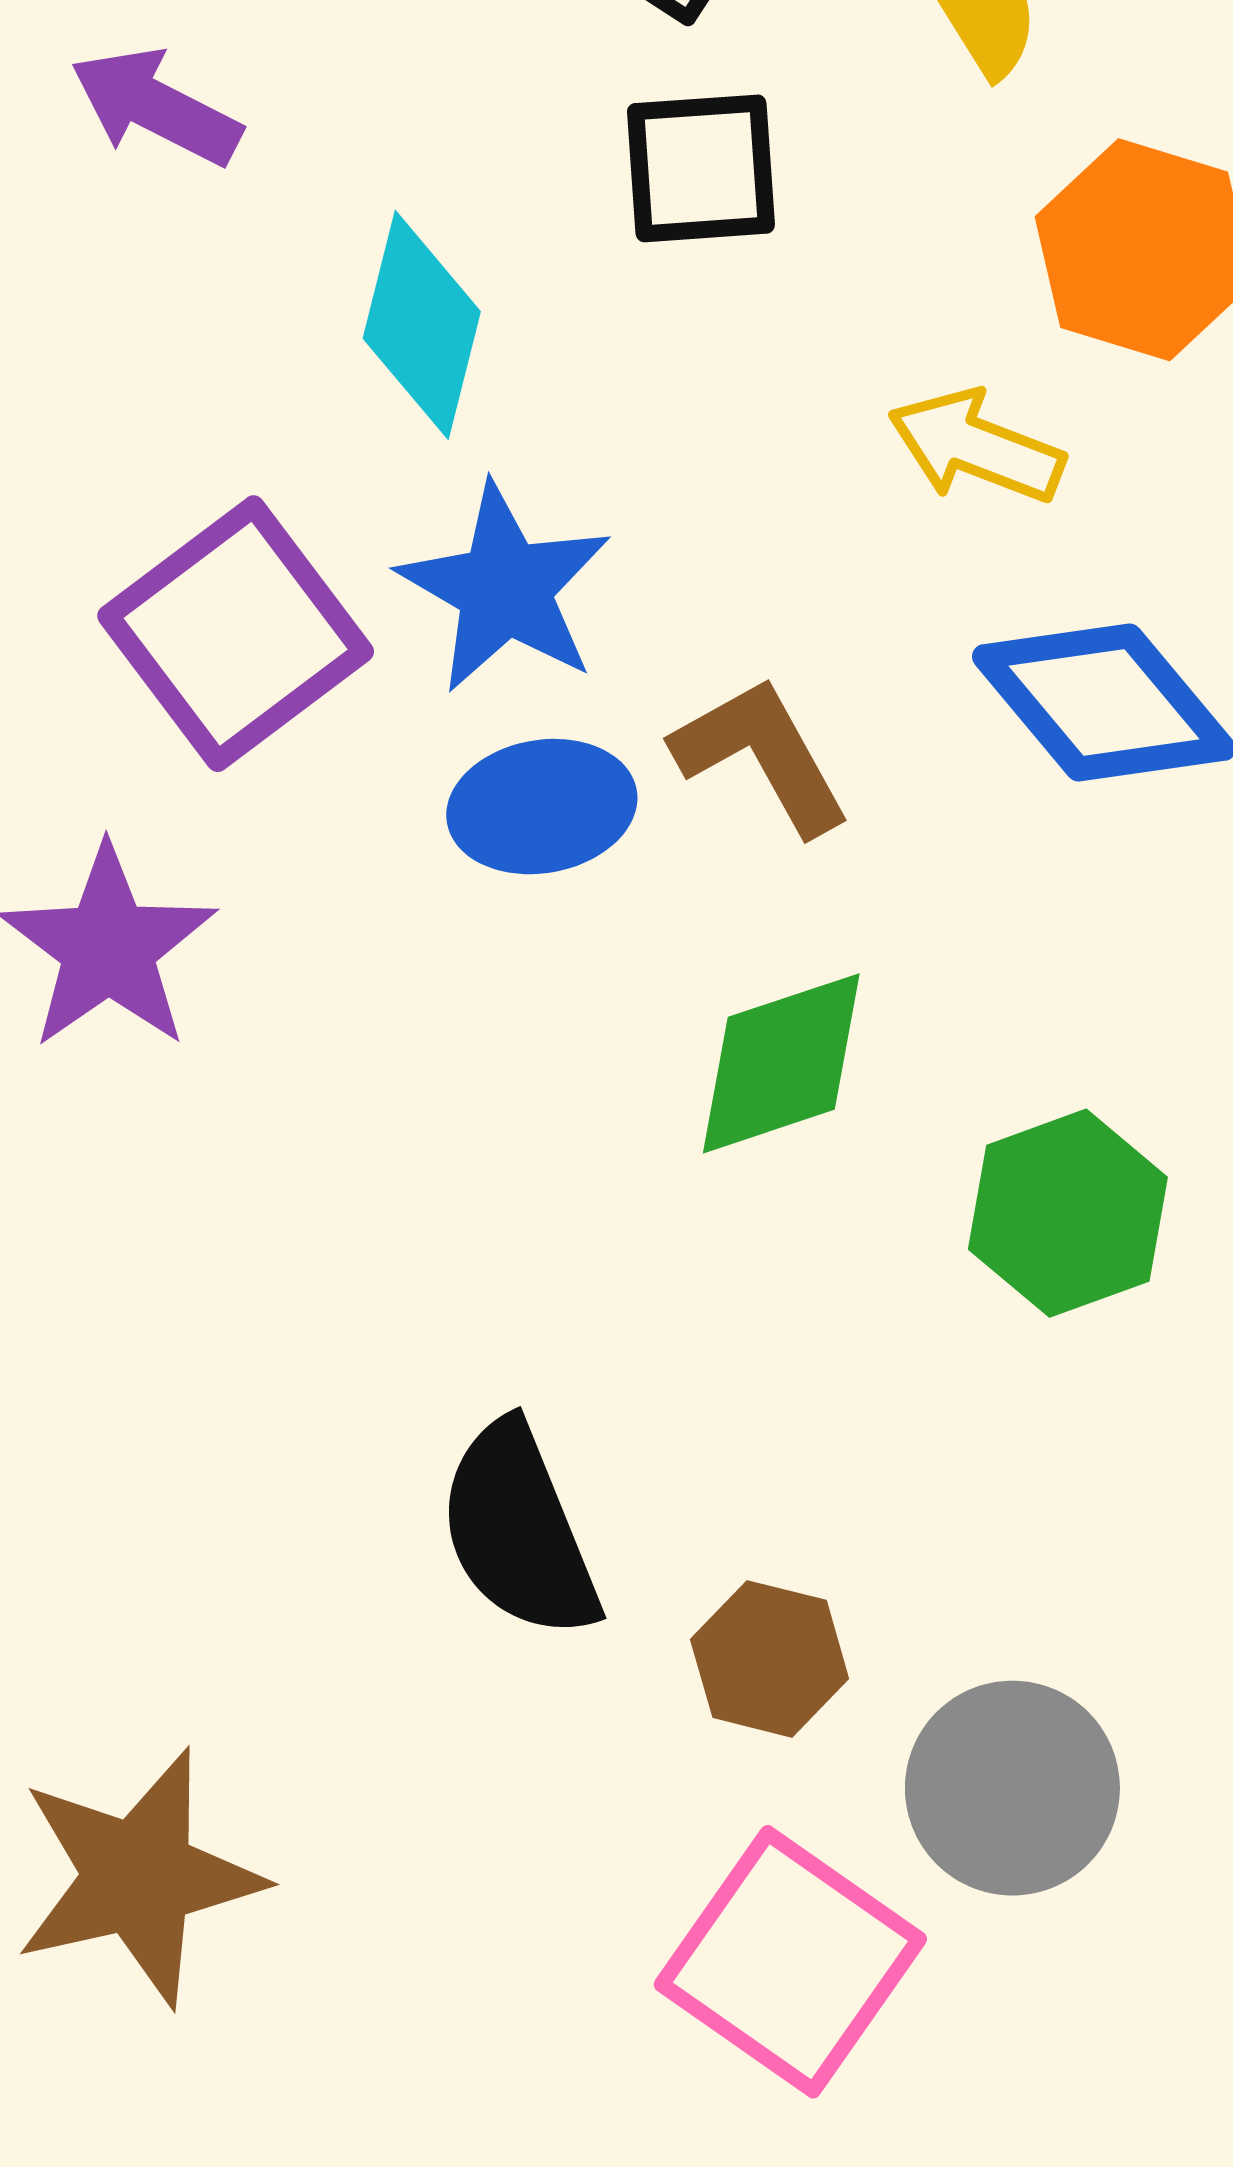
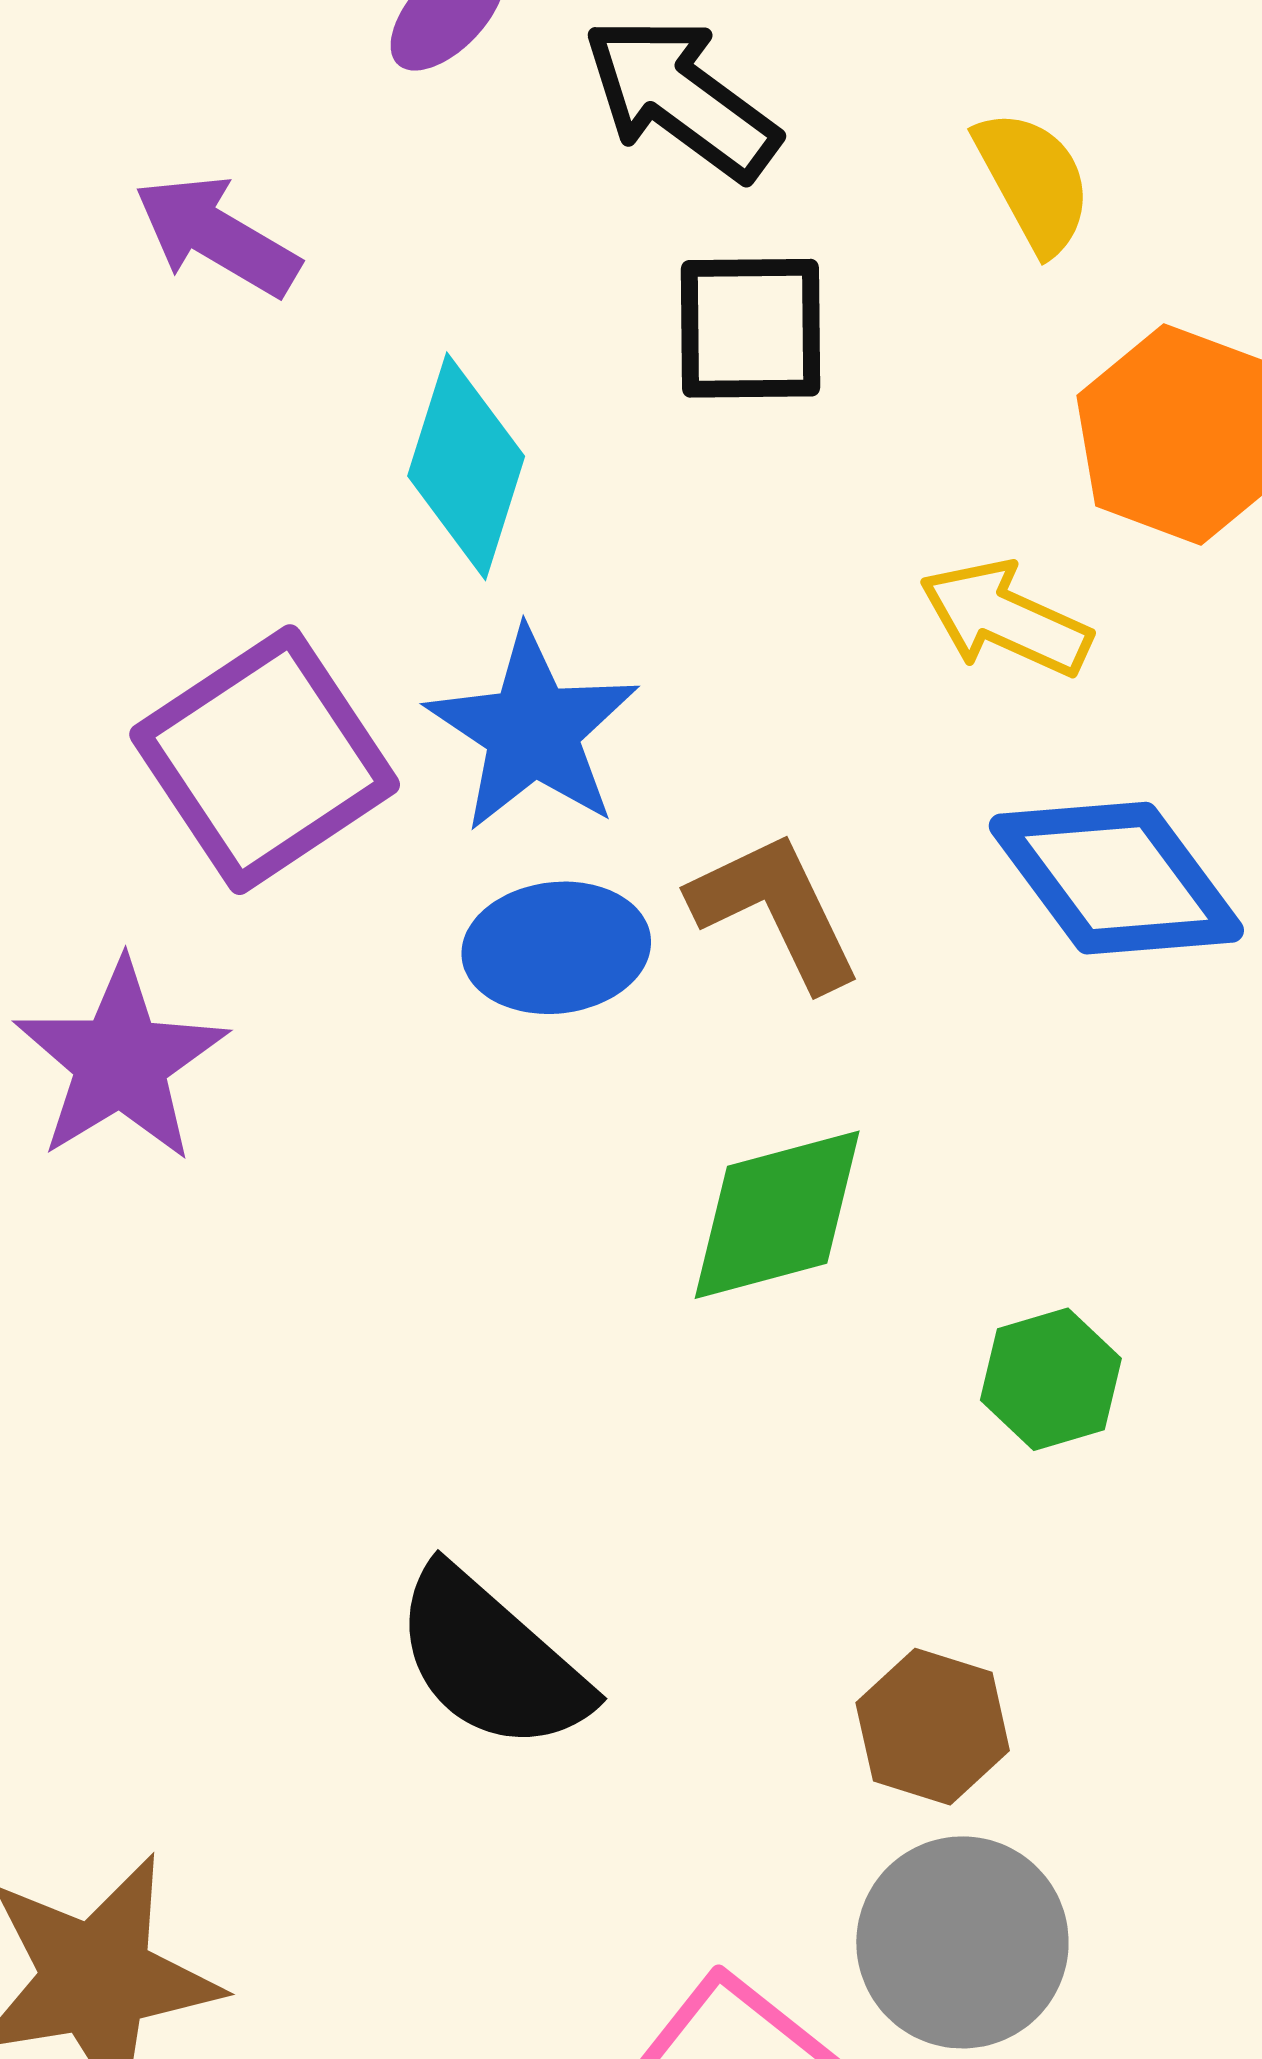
green hexagon: (1068, 1213) -> (1051, 1379), size x0.7
black semicircle: (519, 1531) -> (491, 1660), turned -30
brown hexagon: (770, 1659) -> (933, 1727), moved

